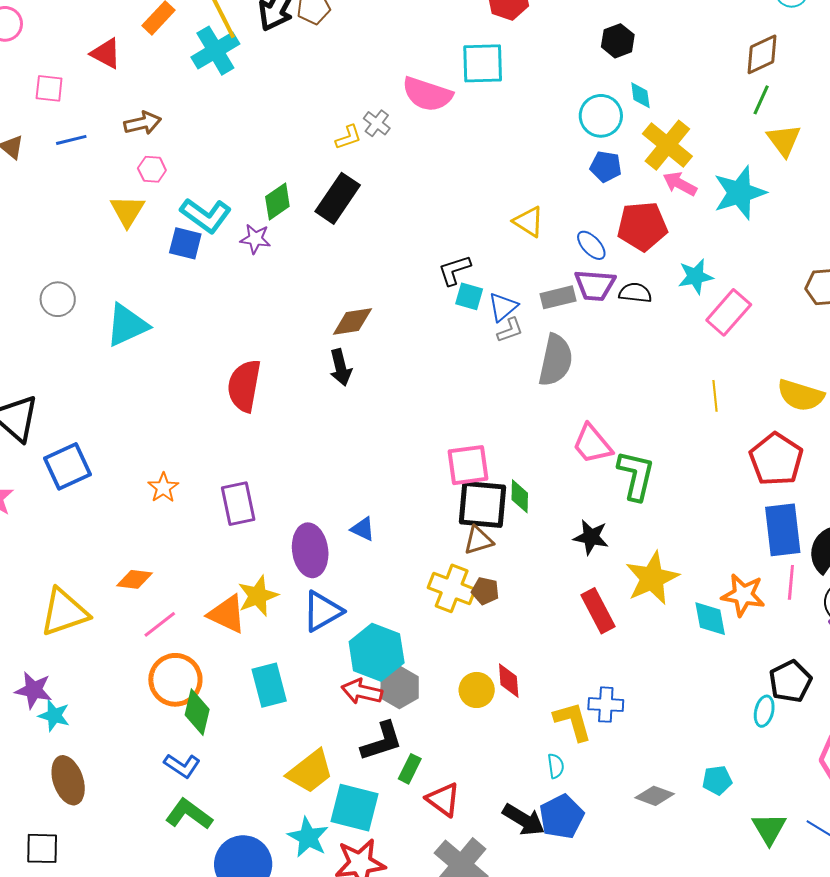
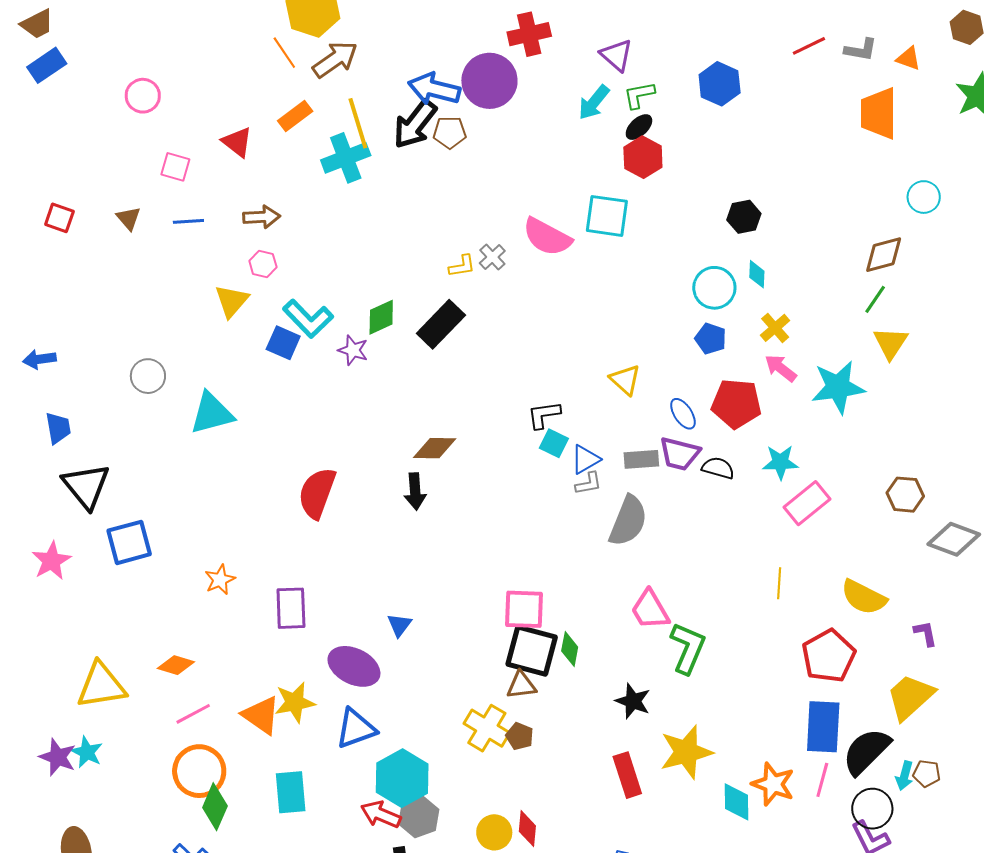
yellow cross: (667, 145) -> (775, 328), size x0.6
blue triangle: (363, 529) -> (399, 625), moved, turned 32
purple ellipse: (310, 550) -> (354, 666), turned -66
cyan star: (54, 716) -> (87, 752), moved

